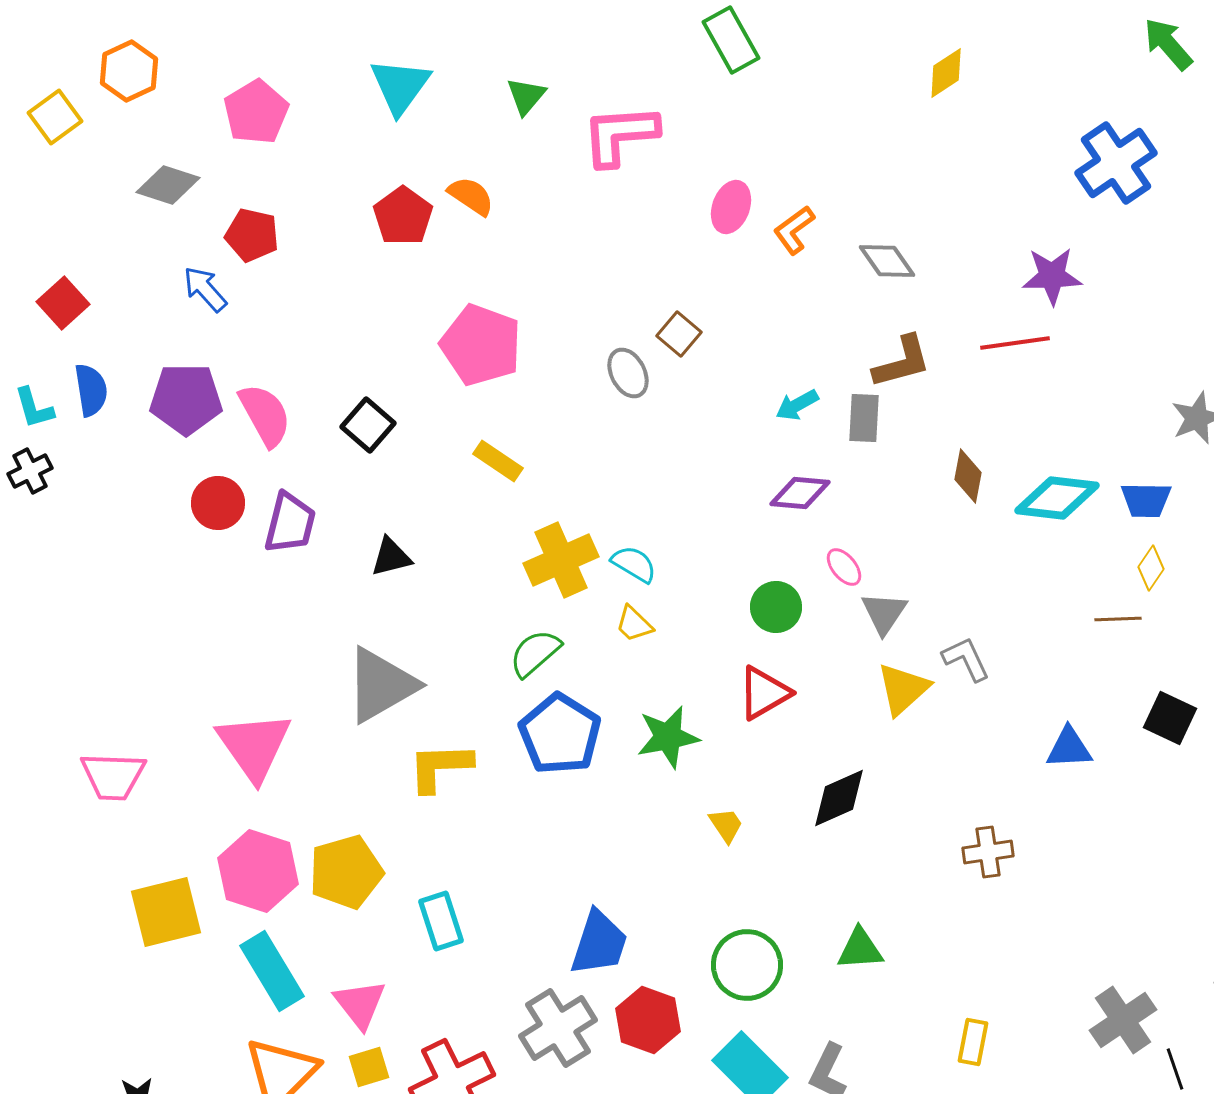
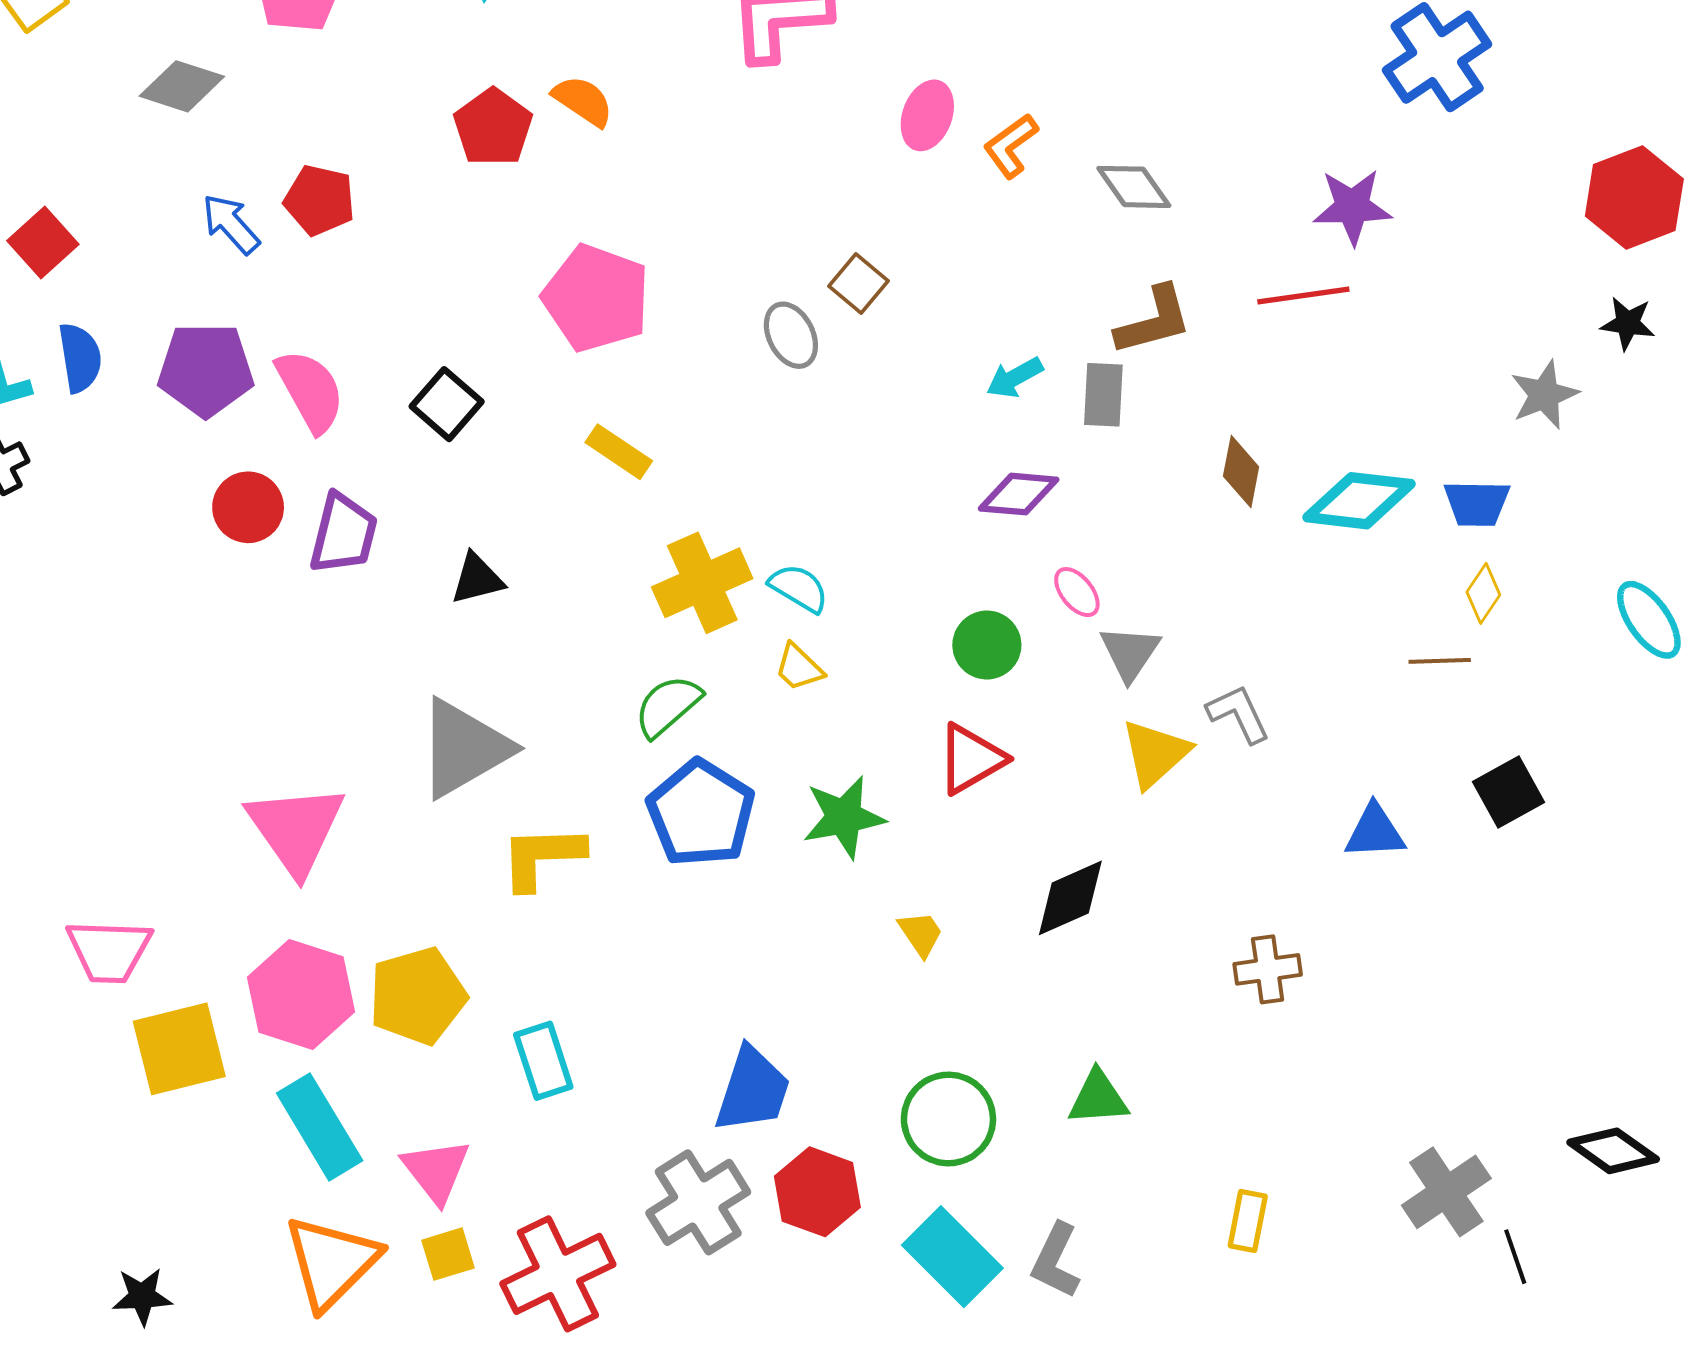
red pentagon: (252, 235) -> (320, 200), moved
black square: (1170, 718) -> (1509, 792), turned 36
pink trapezoid: (113, 776) -> (109, 951), moved

